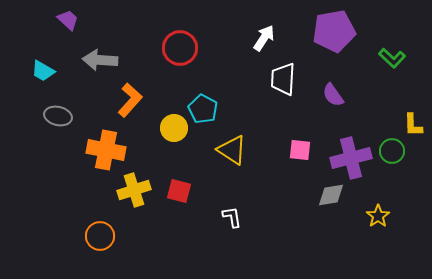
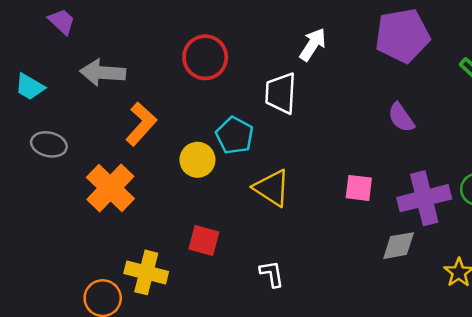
white trapezoid: (283, 79) -> (281, 93), moved
orange cross: (106, 150) -> (110, 188), turned 33
yellow cross: (134, 190) -> (146, 272), moved, turned 32

